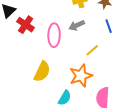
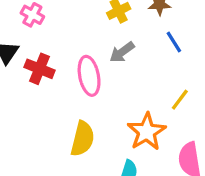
yellow line: (92, 50) -> (180, 100), moved

